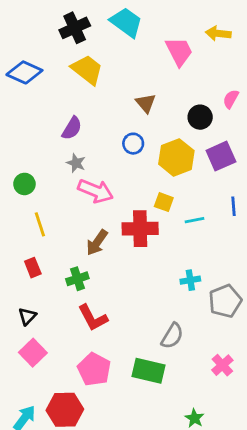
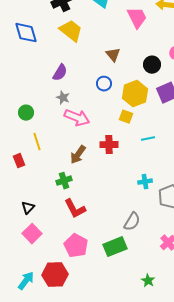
blue diamond: (24, 72) -> (26, 33), turned 50
yellow square: (164, 202) -> (126, 117), moved
red cross: (140, 229) -> (109, 145), size x0.7
red rectangle: (33, 268) -> (19, 161), moved
green rectangle: (149, 371) -> (115, 247), turned -35

